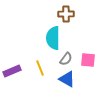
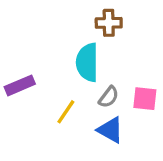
yellow line: (40, 68) -> (66, 112), turned 56
purple rectangle: (12, 71) -> (20, 85), moved

